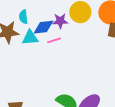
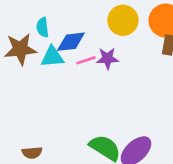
purple star: (60, 21) -> (108, 58), moved

